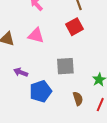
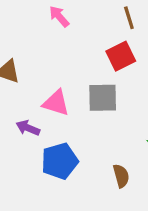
pink triangle: (36, 36) -> (56, 103), moved
gray square: (65, 66) -> (103, 98), moved

